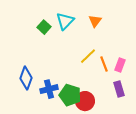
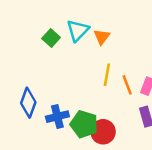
orange triangle: (95, 21) -> (102, 37), moved
yellow line: (88, 56) -> (107, 75), turned -36

